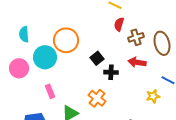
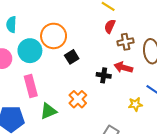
black square: (97, 58) -> (72, 57), moved
black cross: (111, 72) -> (104, 75), moved
pink rectangle: (50, 91) -> (31, 86), size x1.5

